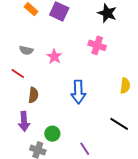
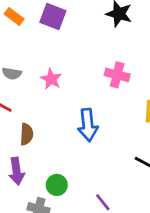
pink cross: (97, 45) -> (117, 75), moved

